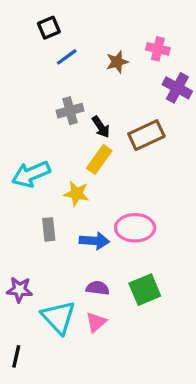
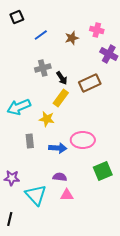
black square: (49, 28) -> (17, 17), moved
green square: (145, 290) -> (103, 171), moved
pink triangle: (96, 322) -> (67, 195), moved, turned 40

